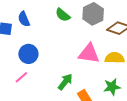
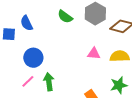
pink triangle: (89, 54) -> (94, 54), size x0.6
green arrow: (65, 82) -> (49, 82), moved, turned -42

